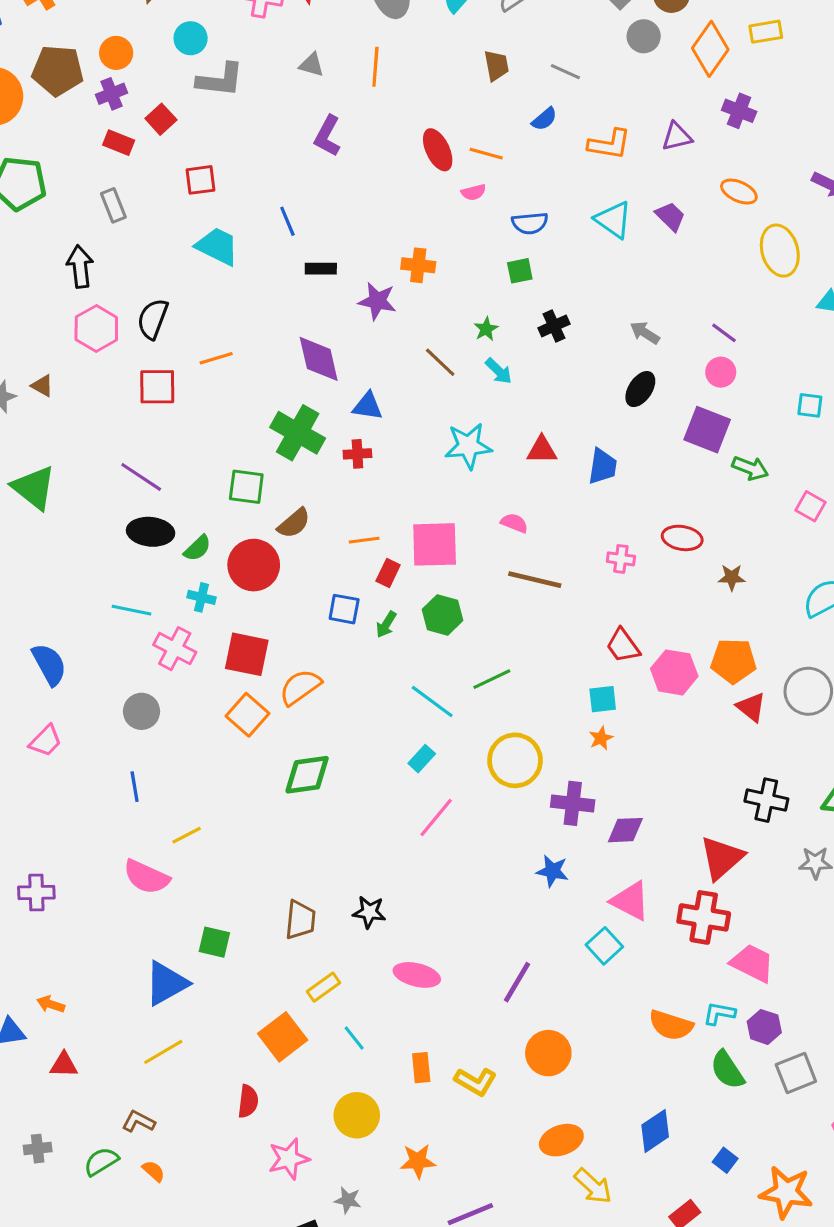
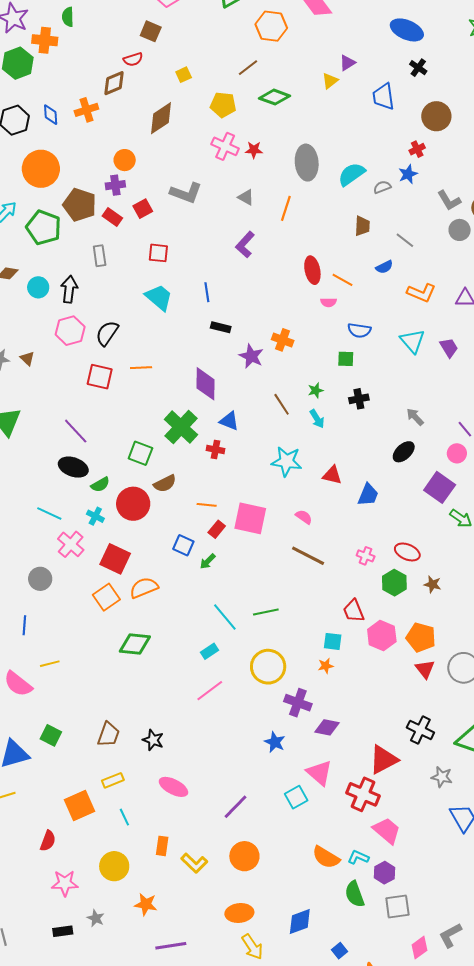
cyan circle: (191, 38) -> (38, 287), moved
brown pentagon: (58, 70) -> (80, 205), moved
green hexagon: (443, 615) -> (394, 583), moved

